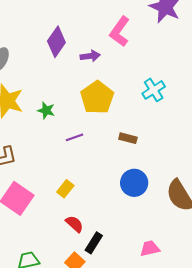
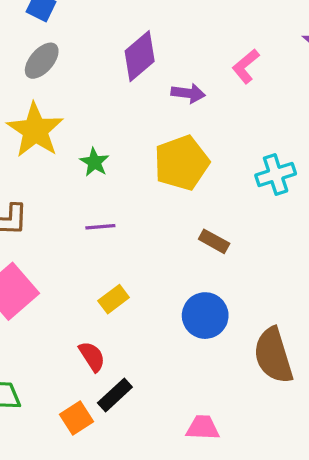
pink L-shape: (120, 31) -> (246, 66), size x0.7
purple line: (75, 137) -> (100, 227), moved
yellow rectangle: (65, 189) -> (114, 299), moved

